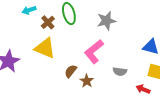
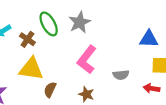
gray star: (106, 21) -> (80, 22), moved
brown semicircle: (71, 71) -> (50, 90), moved

